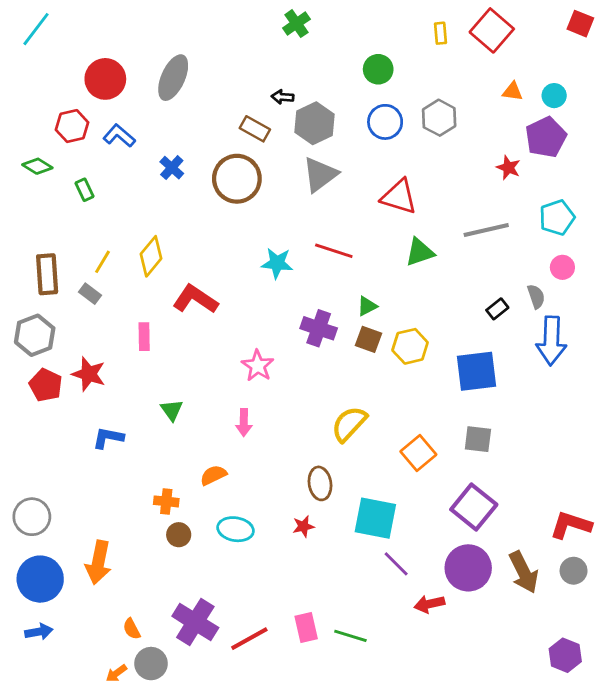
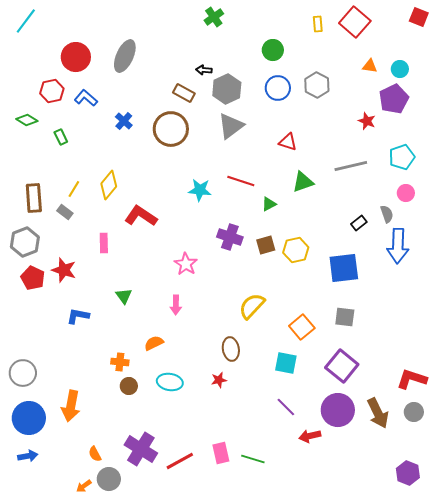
red triangle: (399, 197) -> (288, 142), size x0.7
green triangle: (367, 306) -> (269, 204), moved
brown square: (368, 339) -> (266, 245), turned -36
cyan square: (375, 518) -> (286, 363), moved, size x0.7

